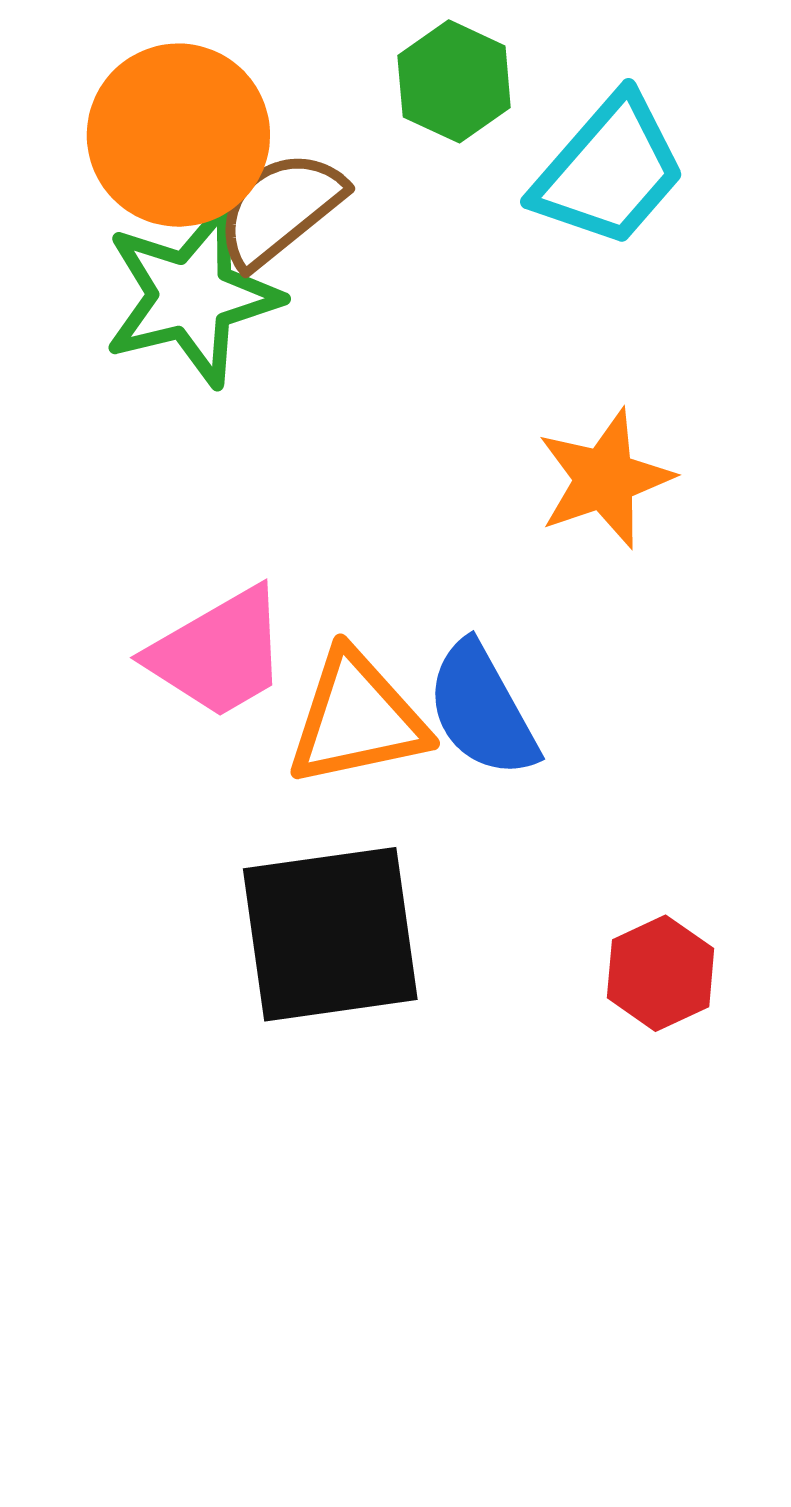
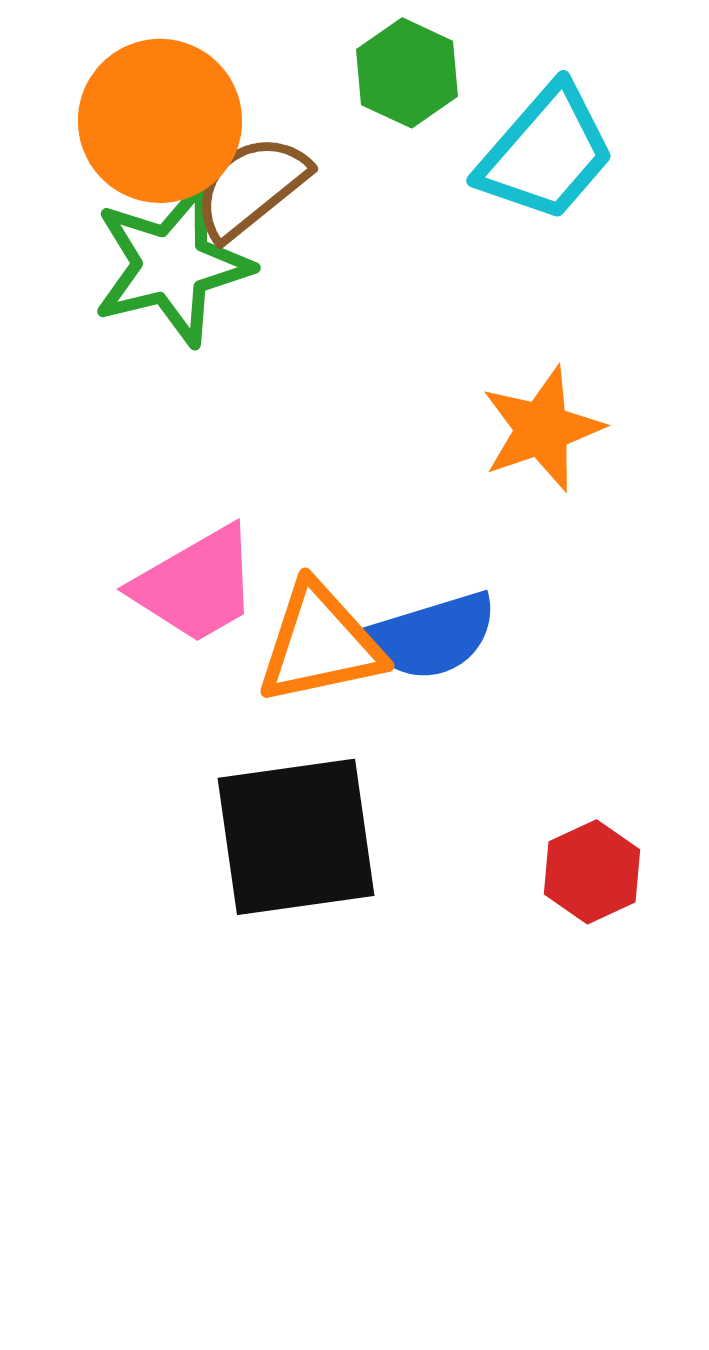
blue semicircle: (482, 710) -> (432, 636), turned -78

